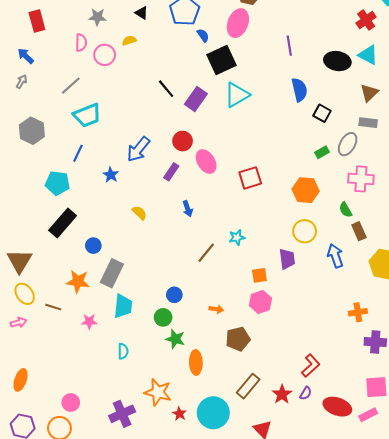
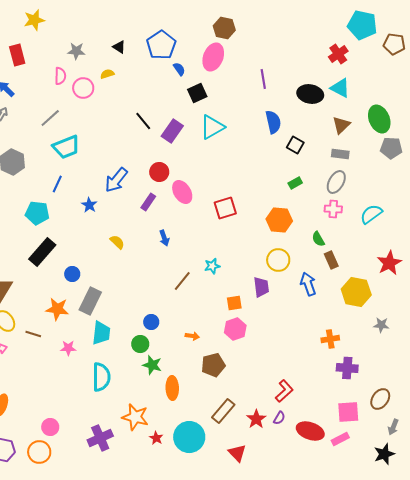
black square: (221, 60) -> (197, 93), size x0.7
gray ellipse: (348, 144) -> (336, 182), moved
pink cross: (361, 179) -> (333, 209), size x0.7
cyan semicircle: (123, 351) -> (101, 377), size x1.8

